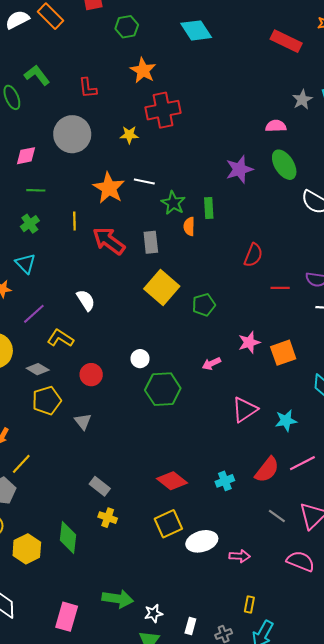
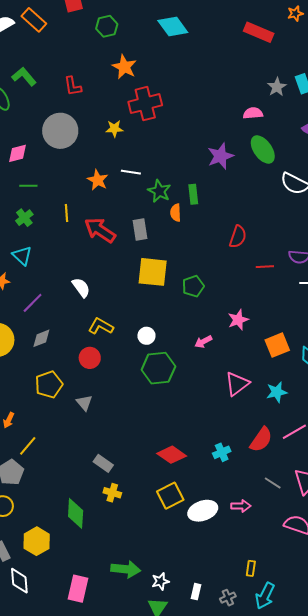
orange star: (109, 188) -> (98, 180), size x0.7
yellow square: (162, 288) -> (153, 272), turned -32
yellow L-shape: (60, 338) -> (101, 326), moved
orange square: (283, 353) -> (277, 345), moved
white circle: (140, 359) -> (146, 336), moved
gray diamond: (38, 369) -> (41, 338), moved, turned -50
yellow hexagon: (27, 549) -> (37, 541), moved
pink arrow: (240, 556) -> (241, 506), moved

